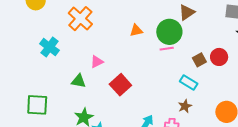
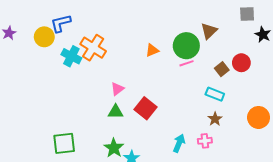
brown triangle: (187, 12) -> (209, 31), moved
cyan cross: (49, 47) -> (71, 56), moved
green triangle: (78, 81) -> (116, 112), moved

